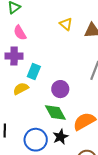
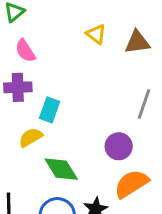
purple circle: (60, 89) -> (119, 146), moved
green diamond: (55, 113) -> (61, 169), moved

